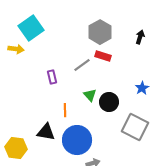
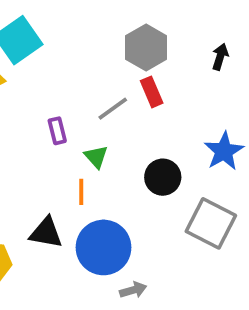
red rectangle: (103, 56) -> (152, 92), turned 49
blue star: (142, 88) -> (224, 151), size x1.5
green triangle: (90, 95) -> (96, 157), moved

